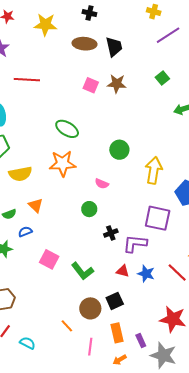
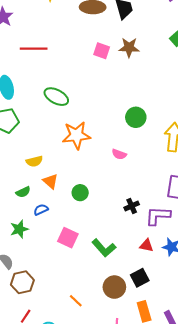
green ellipse: (67, 129) -> (56, 97), moved
yellow semicircle: (20, 174) -> (34, 161), moved, size x0.7
green circle: (89, 209) -> (80, 193), moved
orange line: (67, 326) -> (76, 301), moved

